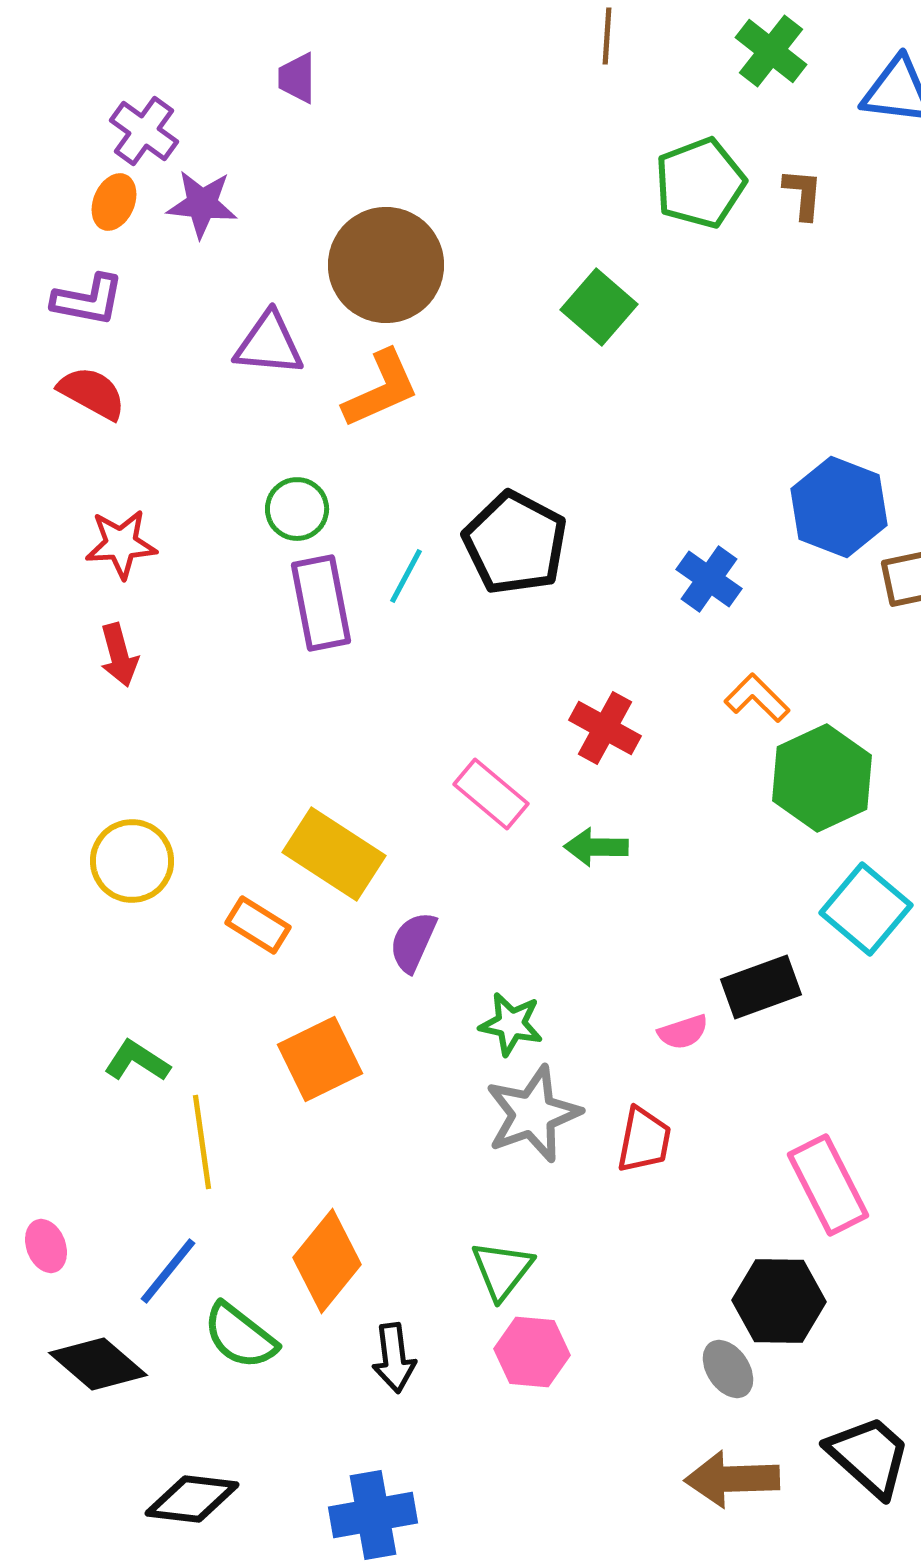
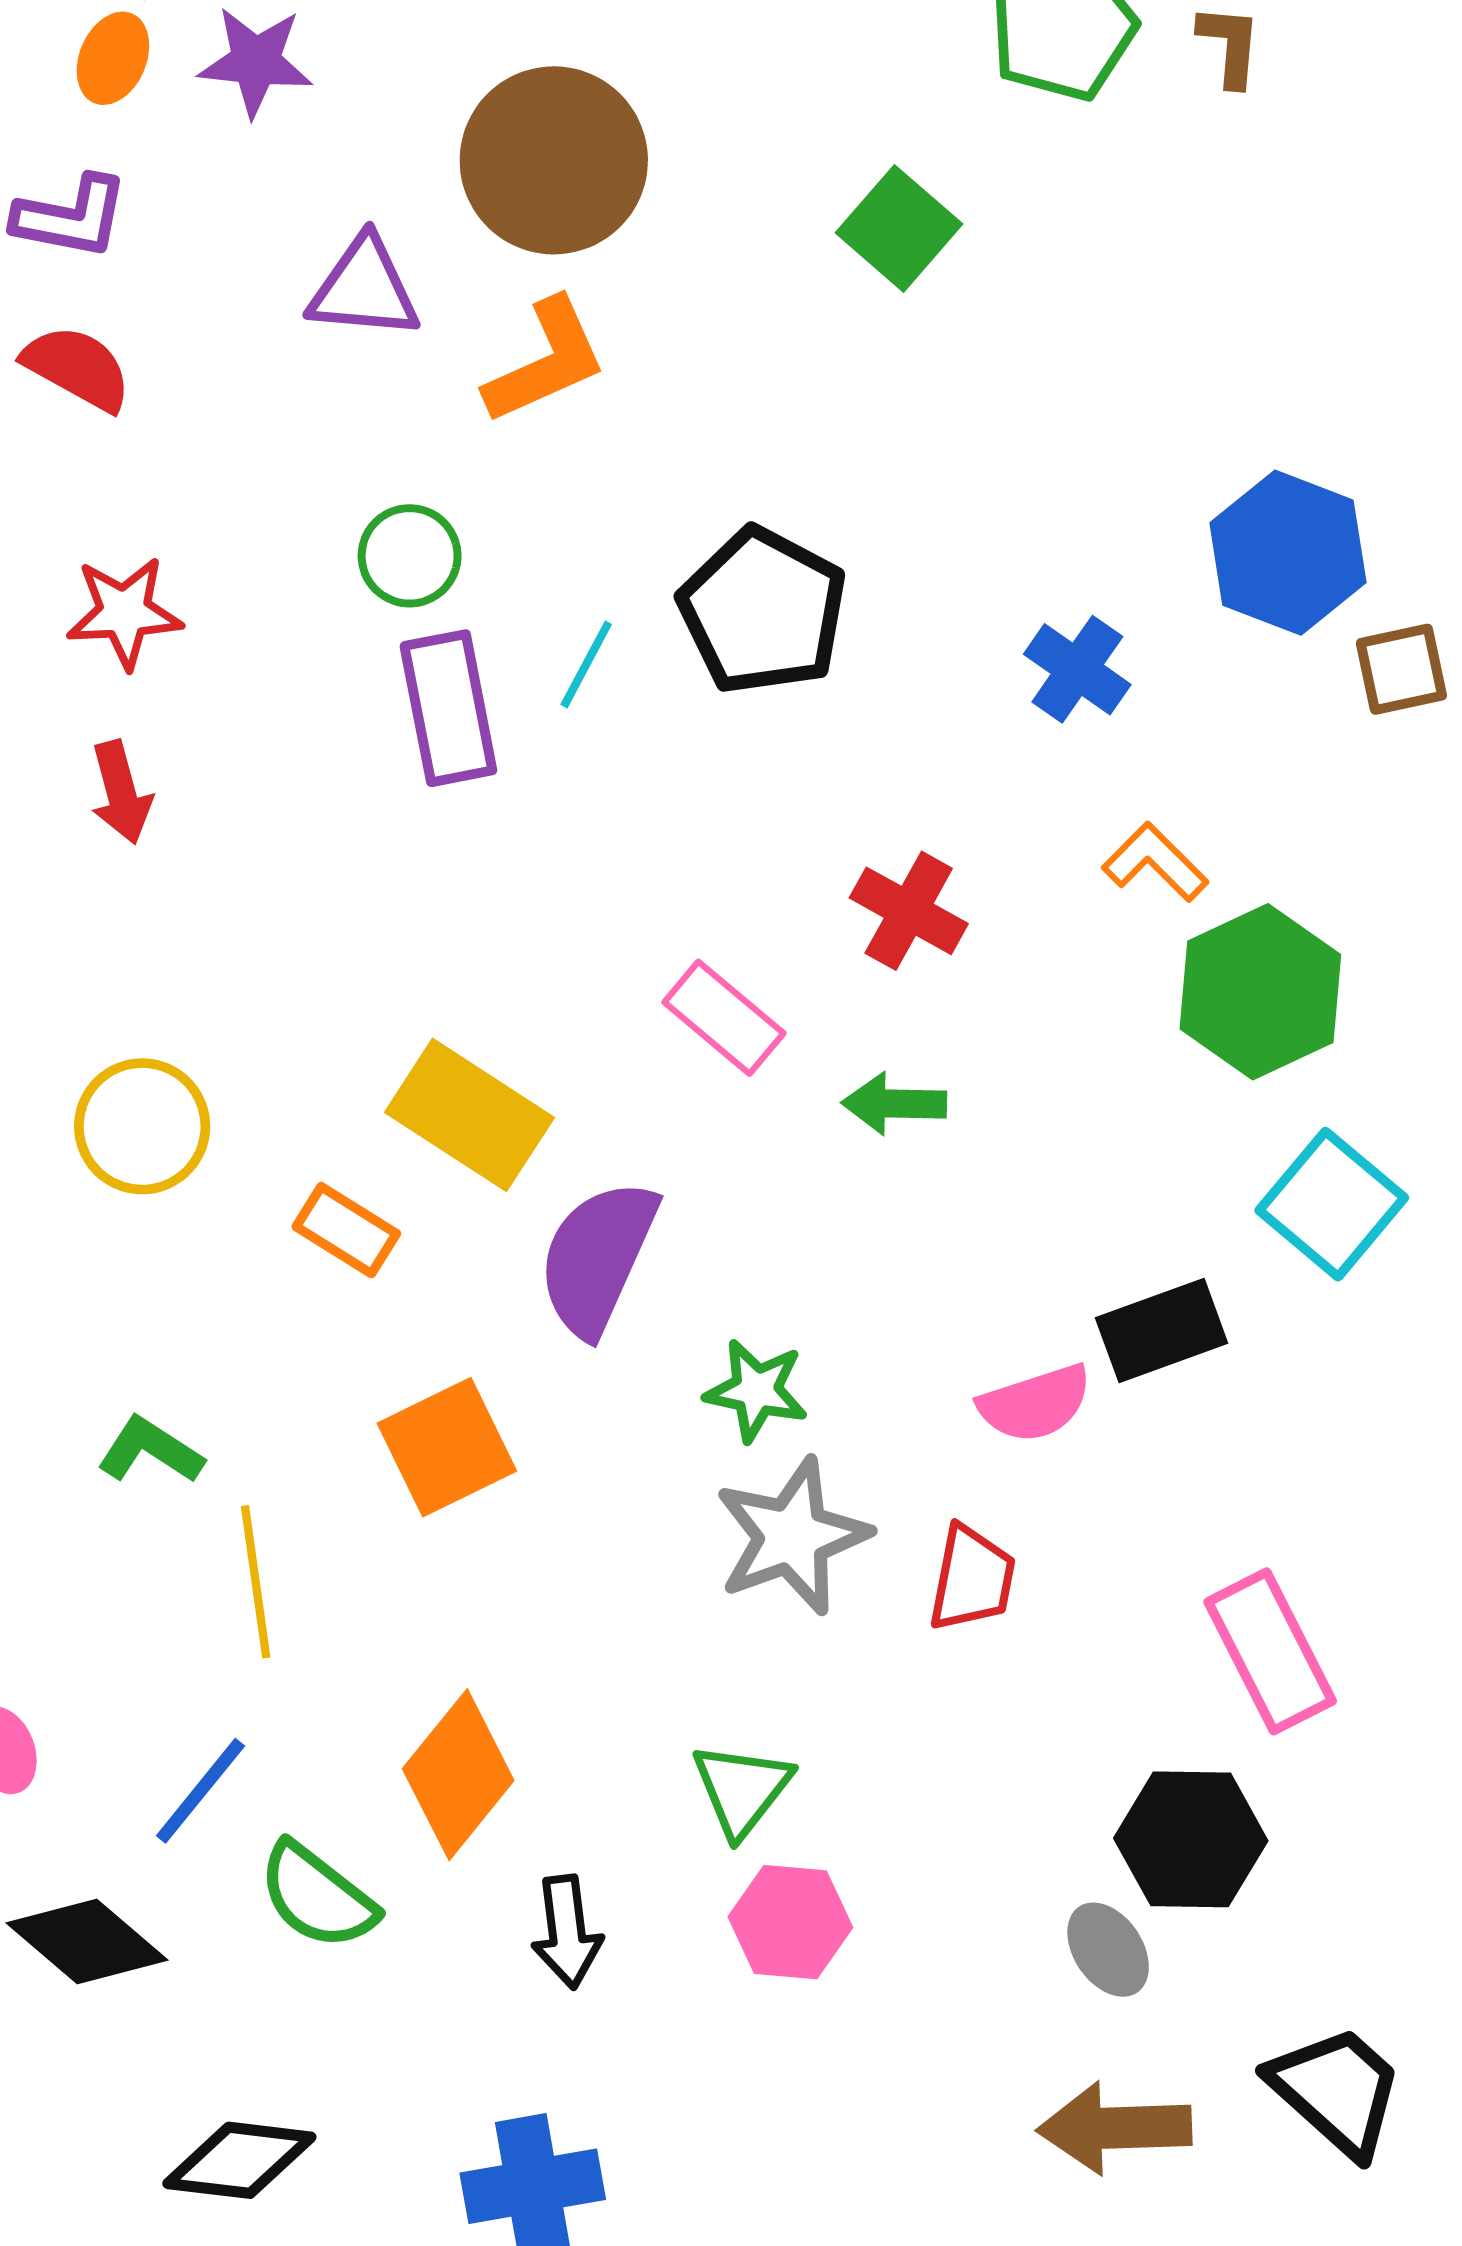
purple semicircle: (413, 942) -> (598, 1258), size x1.6
pink semicircle: (683, 1032) -> (1035, 1403), size x1.4

